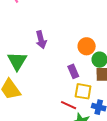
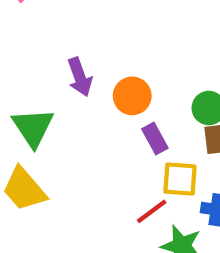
orange circle: (87, 46) -> (132, 96), moved
red line: (69, 105) -> (152, 211), turned -56

